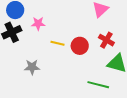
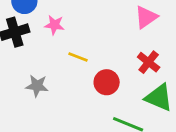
red circle: (80, 46) -> (107, 82), moved

